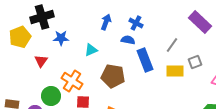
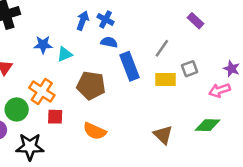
purple rectangle: (200, 22) -> (196, 21), size x0.6
blue cross: (136, 23) -> (105, 19), moved
blue star: (61, 38) -> (43, 45), moved

